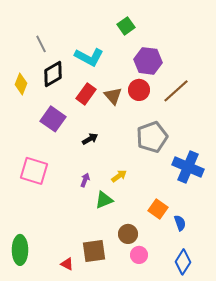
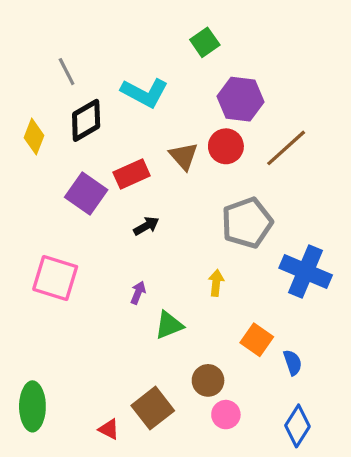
red rectangle: (86, 94) -> (132, 174), moved, turned 30
yellow arrow: (119, 176) -> (216, 283), moved, turned -49
brown square: (94, 251) -> (153, 408), turned -30

